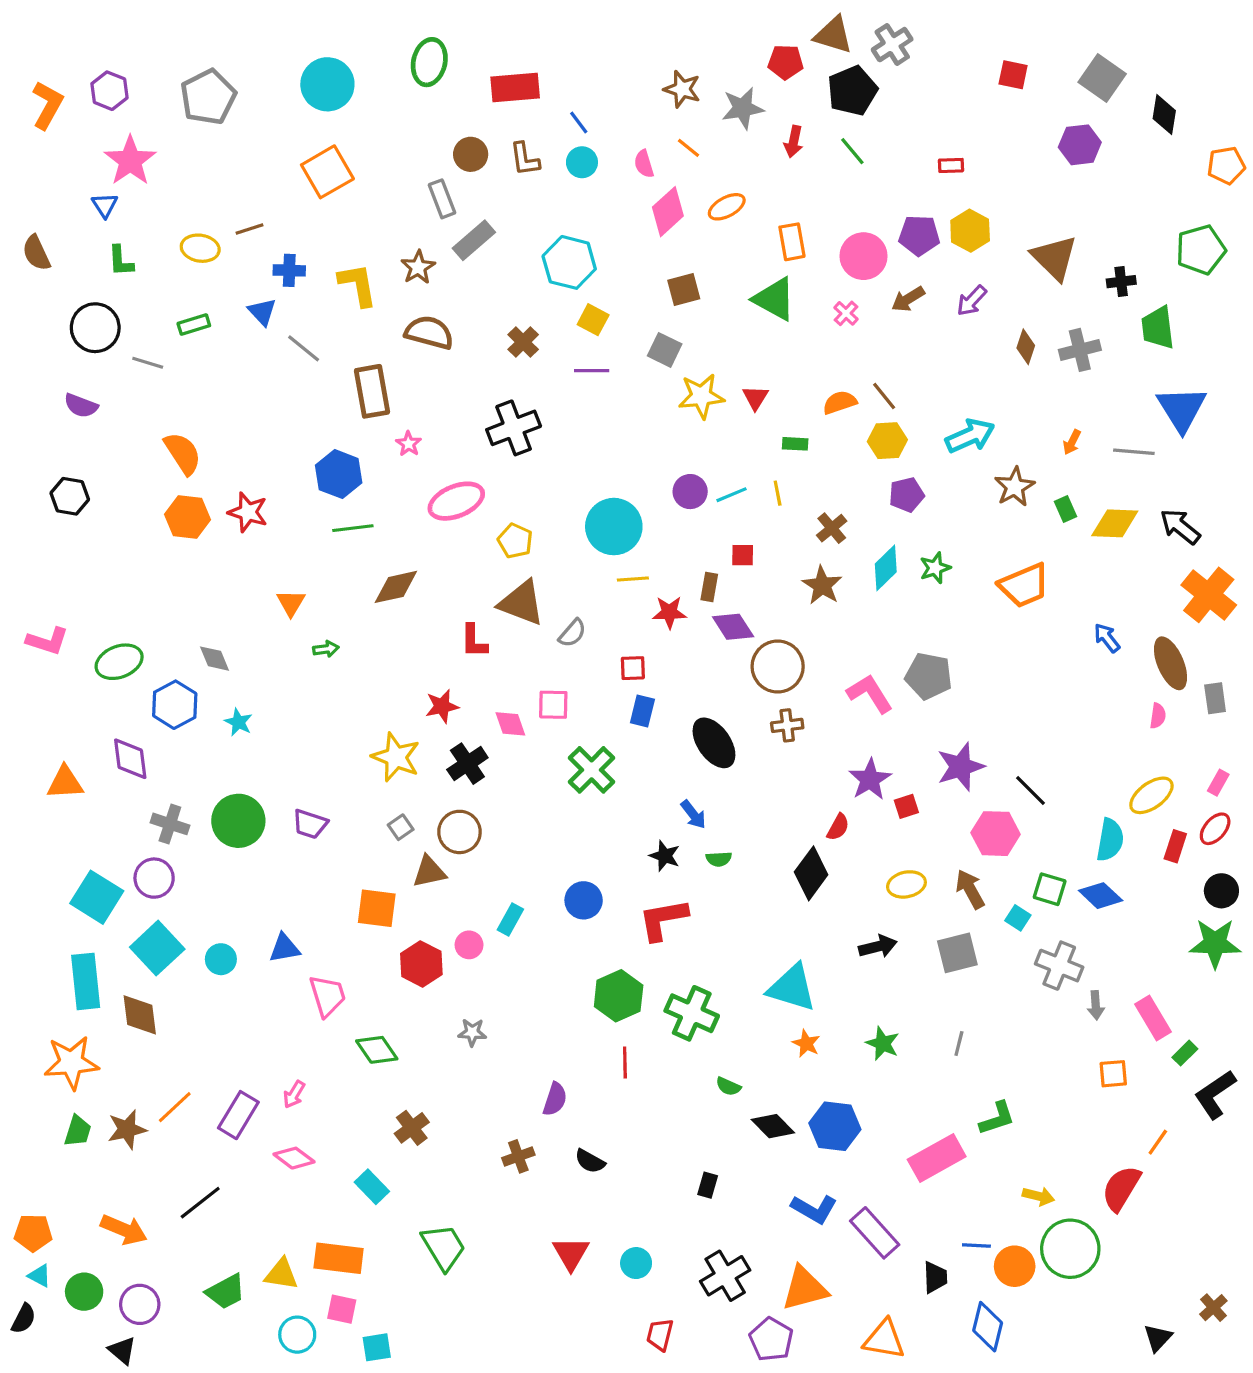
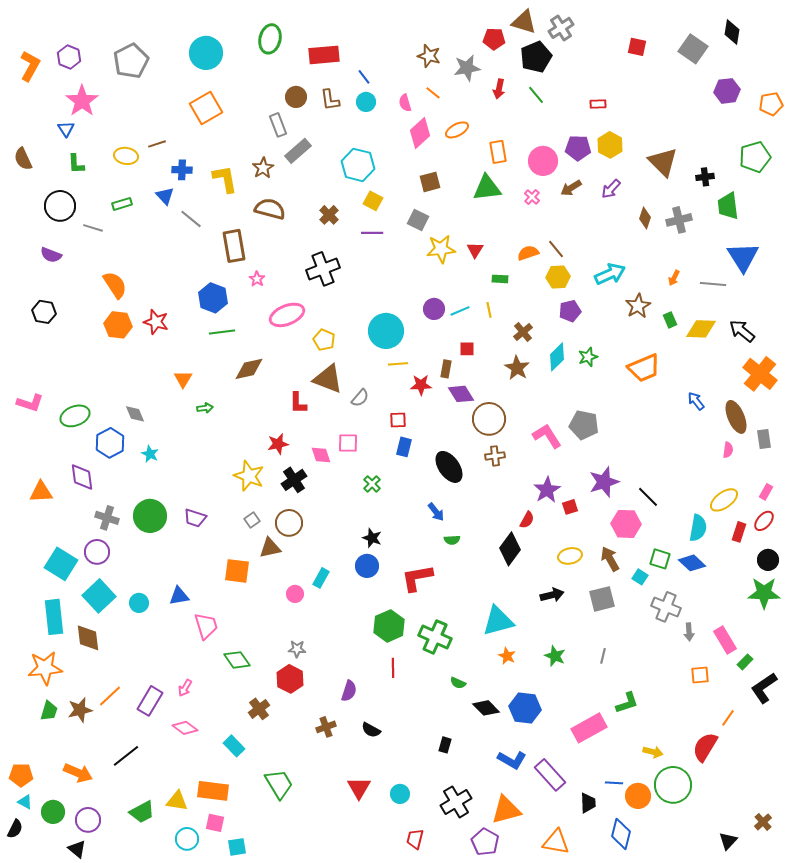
black diamond: (1164, 115) -> (732, 32), moved
purple hexagon: (1080, 145) -> (727, 91), moved
green triangle: (774, 299) -> (487, 188), turned -36
green cross: (592, 770) -> (372, 484), size x0.6
black star: (665, 856) -> (372, 538), moved
red hexagon: (421, 964) -> (290, 679), moved
cyan triangle: (792, 988) -> (498, 621), turned -32

